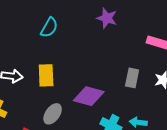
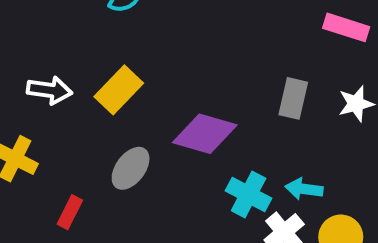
yellow rectangle: (46, 75) -> (119, 90), turned 45

